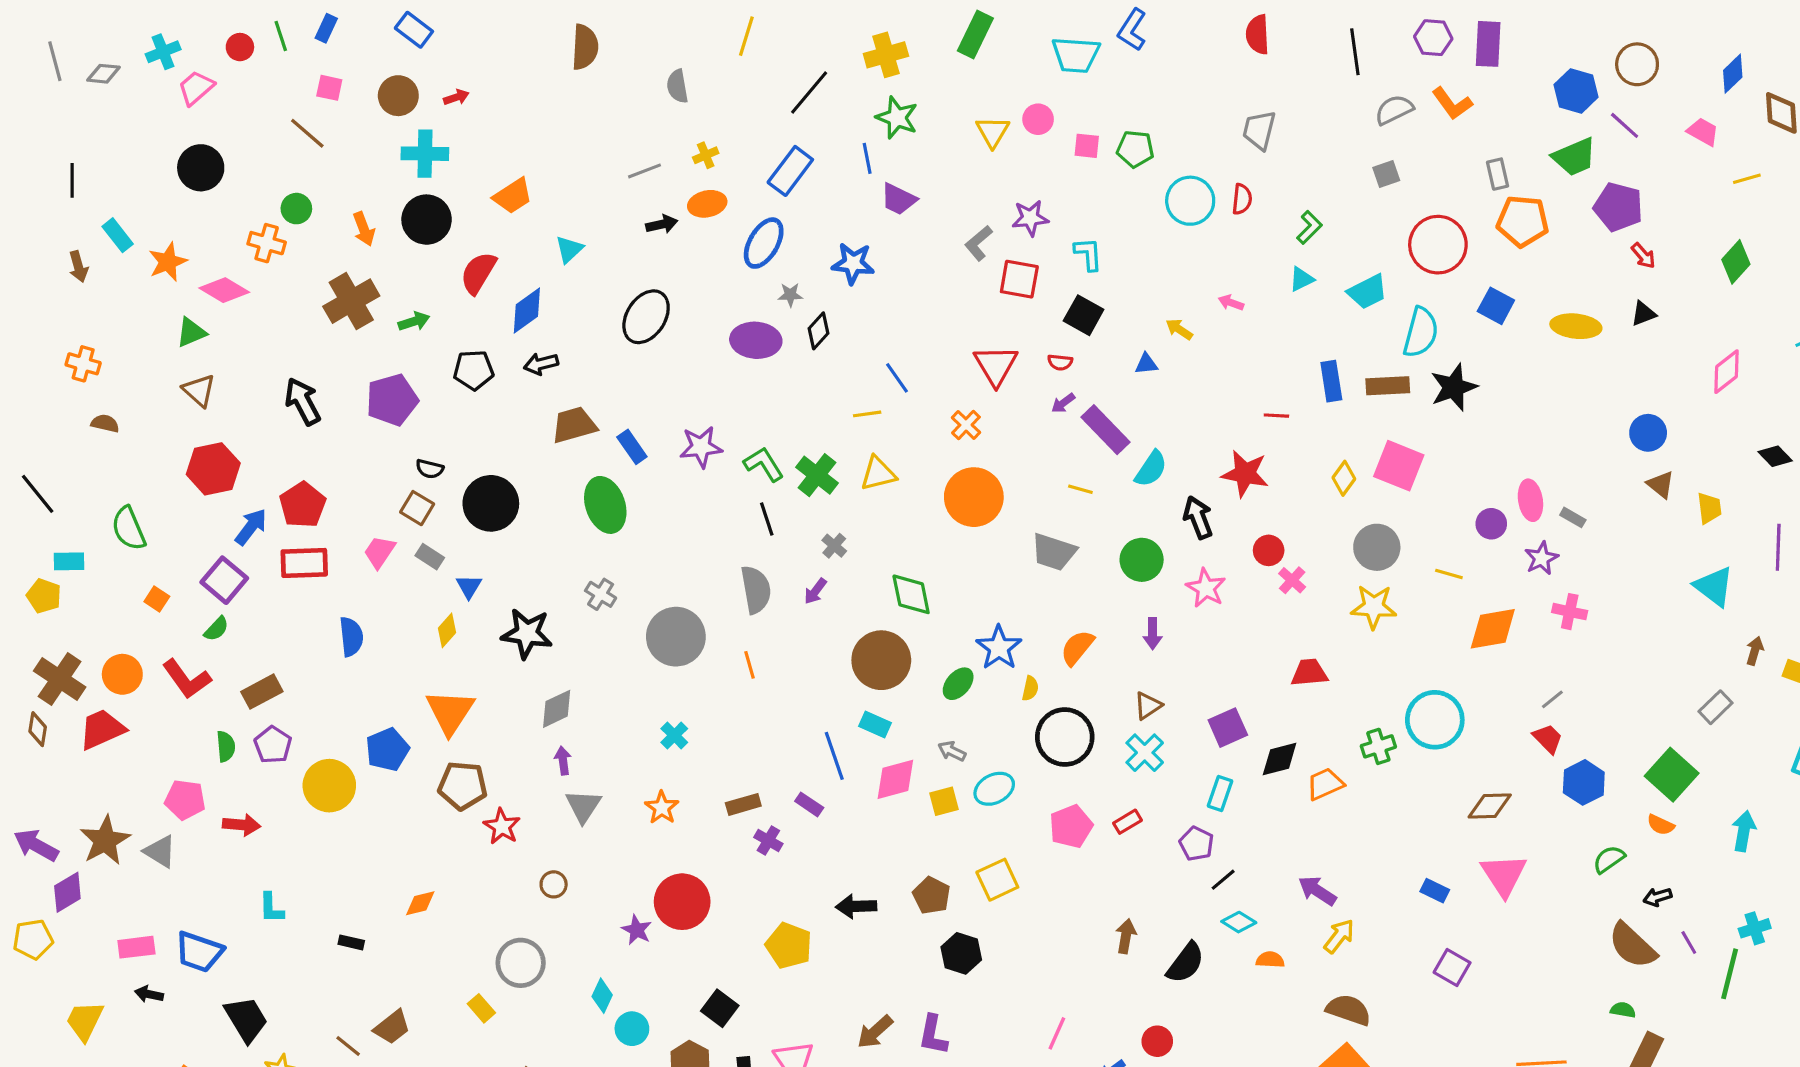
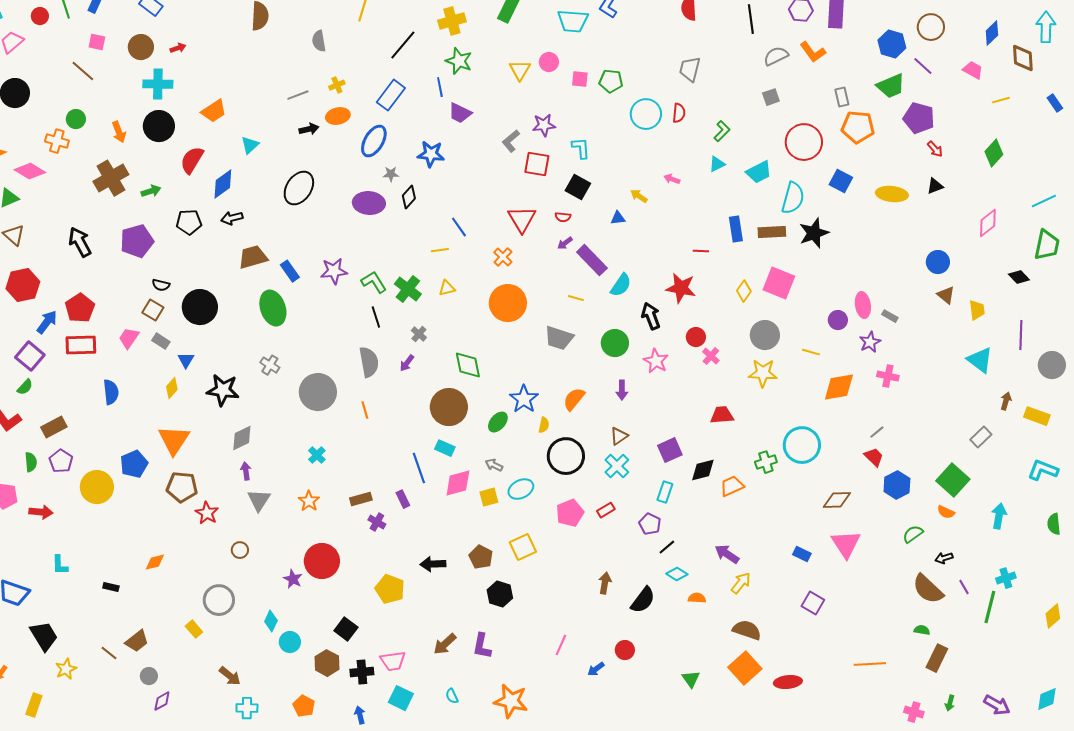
yellow triangle: (878, 474) -> (447, 288), size x0.7
purple rectangle: (809, 804) -> (403, 499), turned 30

